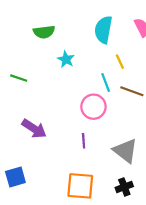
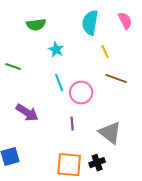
cyan line: (106, 82) -> (59, 83), moved
black cross: (124, 187) -> (97, 163), moved

